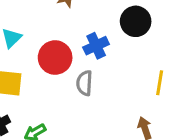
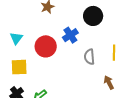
gray semicircle: (84, 83) -> (89, 57), moved

